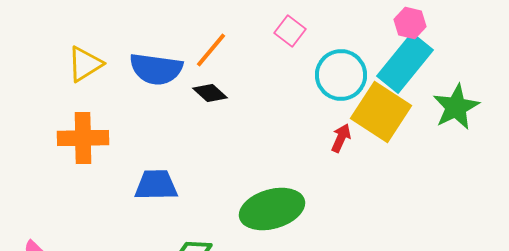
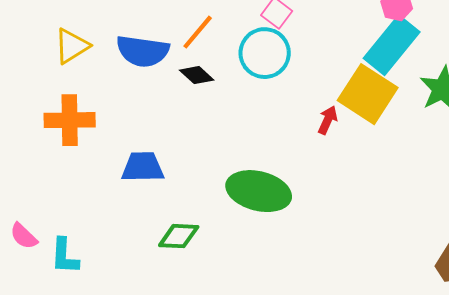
cyan circle: (341, 75) -> (265, 53), moved
green ellipse: (272, 209) -> (259, 191), turned 30

